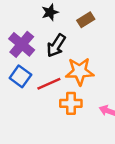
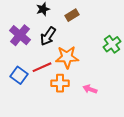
blue square: (20, 76) -> (19, 75), moved

